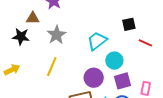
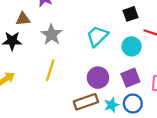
cyan circle: (114, 61) -> (132, 46), moved

